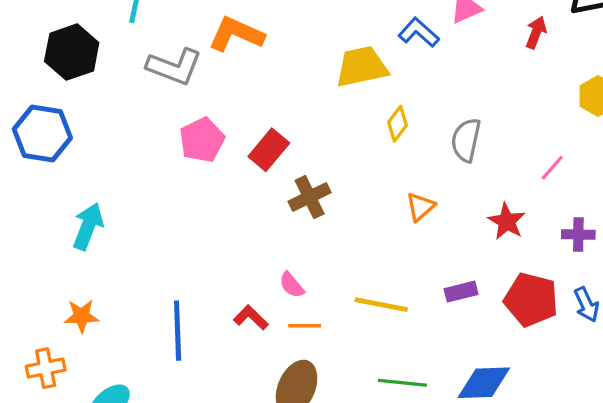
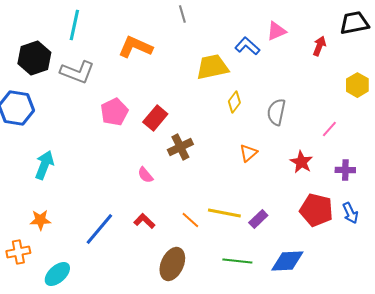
gray L-shape: (174, 67) -> (77, 72), moved
pink semicircle: (292, 285) -> (145, 175), moved
purple rectangle: (461, 292) -> (258, 219), moved, turned -30
orange line: (305, 326) -> (190, 220), moved, turned 42
blue line: (178, 331) -> (99, 229), turned 42

